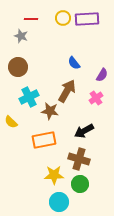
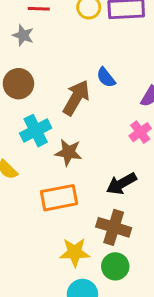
brown arrow: (67, 91) -> (76, 98), moved

